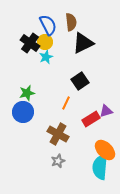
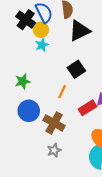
black cross: (30, 43) -> (26, 20), moved
blue circle: (23, 112) -> (29, 111), moved

